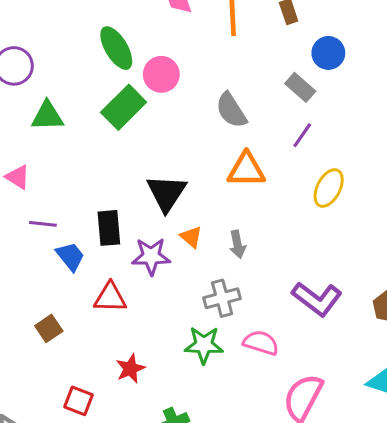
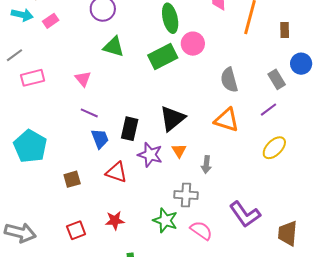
red square: (79, 401) -> (76, 230), turned 30

